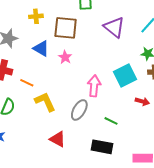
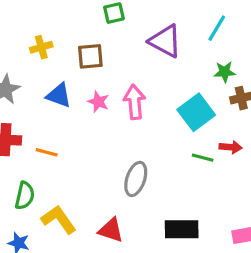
brown square: (66, 28) -> (90, 56), size x0.7
pink arrow: (94, 86) -> (135, 102), moved
yellow L-shape: (45, 102) -> (59, 220), moved
green line: (111, 121) -> (203, 158), moved

